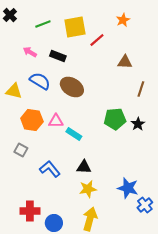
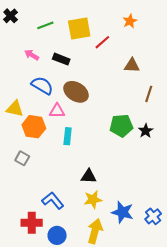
yellow triangle: (14, 91) -> (15, 109), moved
pink triangle: (56, 121) -> (57, 111), moved
cyan rectangle: (74, 134) -> (68, 136), moved, turned 63
blue L-shape: (50, 169) -> (53, 201), moved
blue star: (128, 188) -> (122, 212), moved

